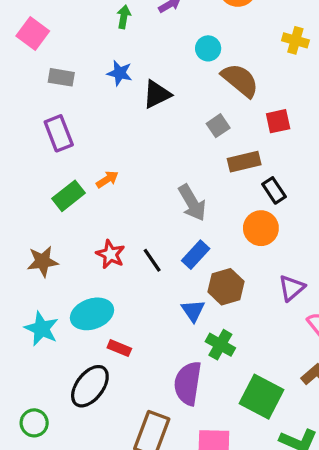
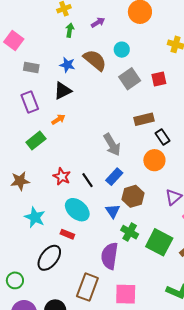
brown semicircle: (240, 80) -> (95, 60), moved
black triangle: (157, 94) -> (63, 91), moved
red square: (278, 121) -> (159, 79), moved
gray square: (218, 126) -> (130, 79), moved, size x1.5
orange arrow: (107, 179) -> (58, 119), moved
cyan ellipse: (92, 314) -> (77, 210), moved, turned 60
cyan star: (42, 329) -> (35, 217), moved
green square: (262, 397) -> (159, 242), moved

